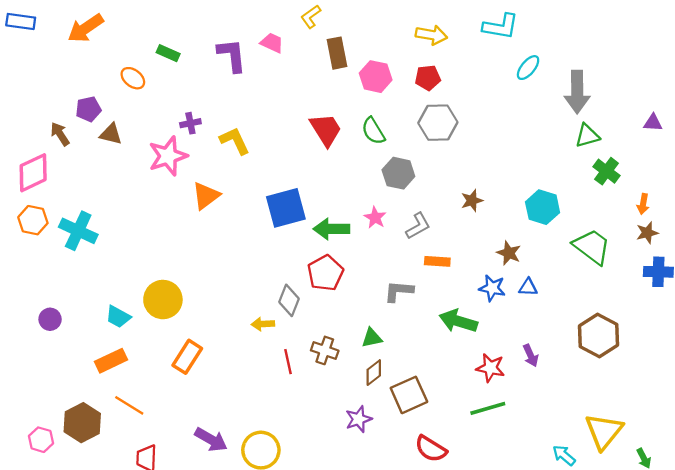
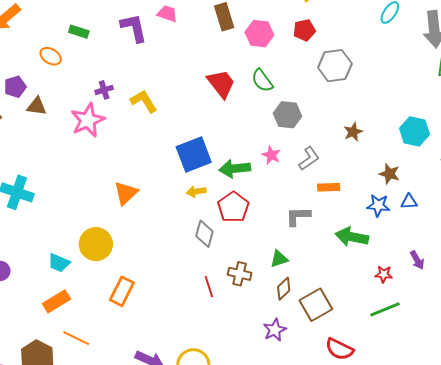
gray hexagon: (438, 123) -> (335, 66), moved
orange triangle: (206, 196) -> (126, 193), moved
yellow arrow: (263, 324) -> (196, 191), moved
red star: (490, 368) -> (384, 274), size x0.7

